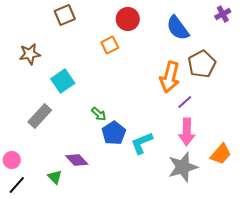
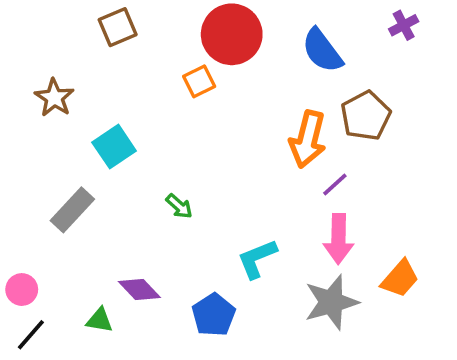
red circle: (128, 19) -> (232, 34), size x1.4
brown star: (30, 54) -> (54, 98), turned -30
blue pentagon: (114, 133) -> (214, 315), moved
green triangle: (55, 177) -> (100, 320), turned -35

